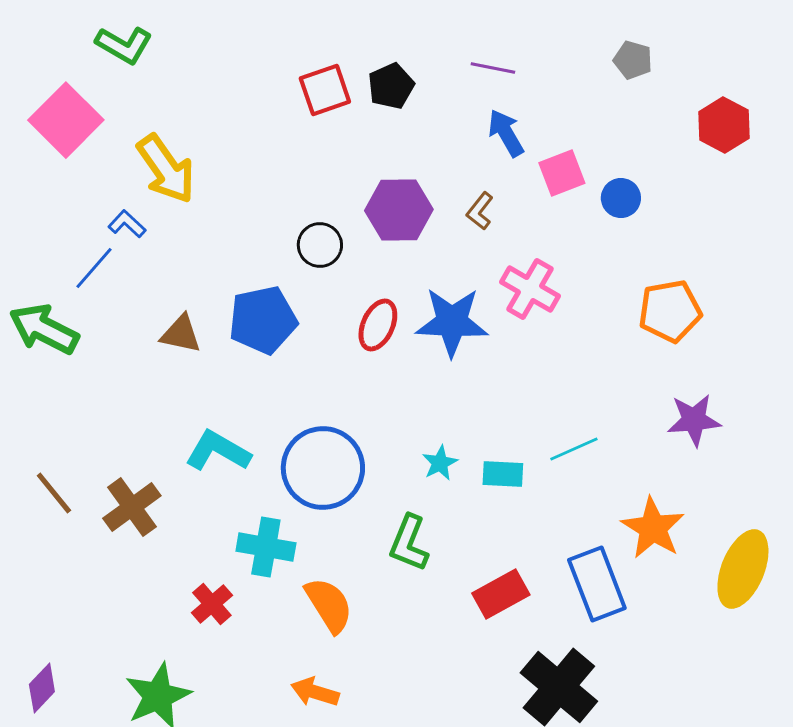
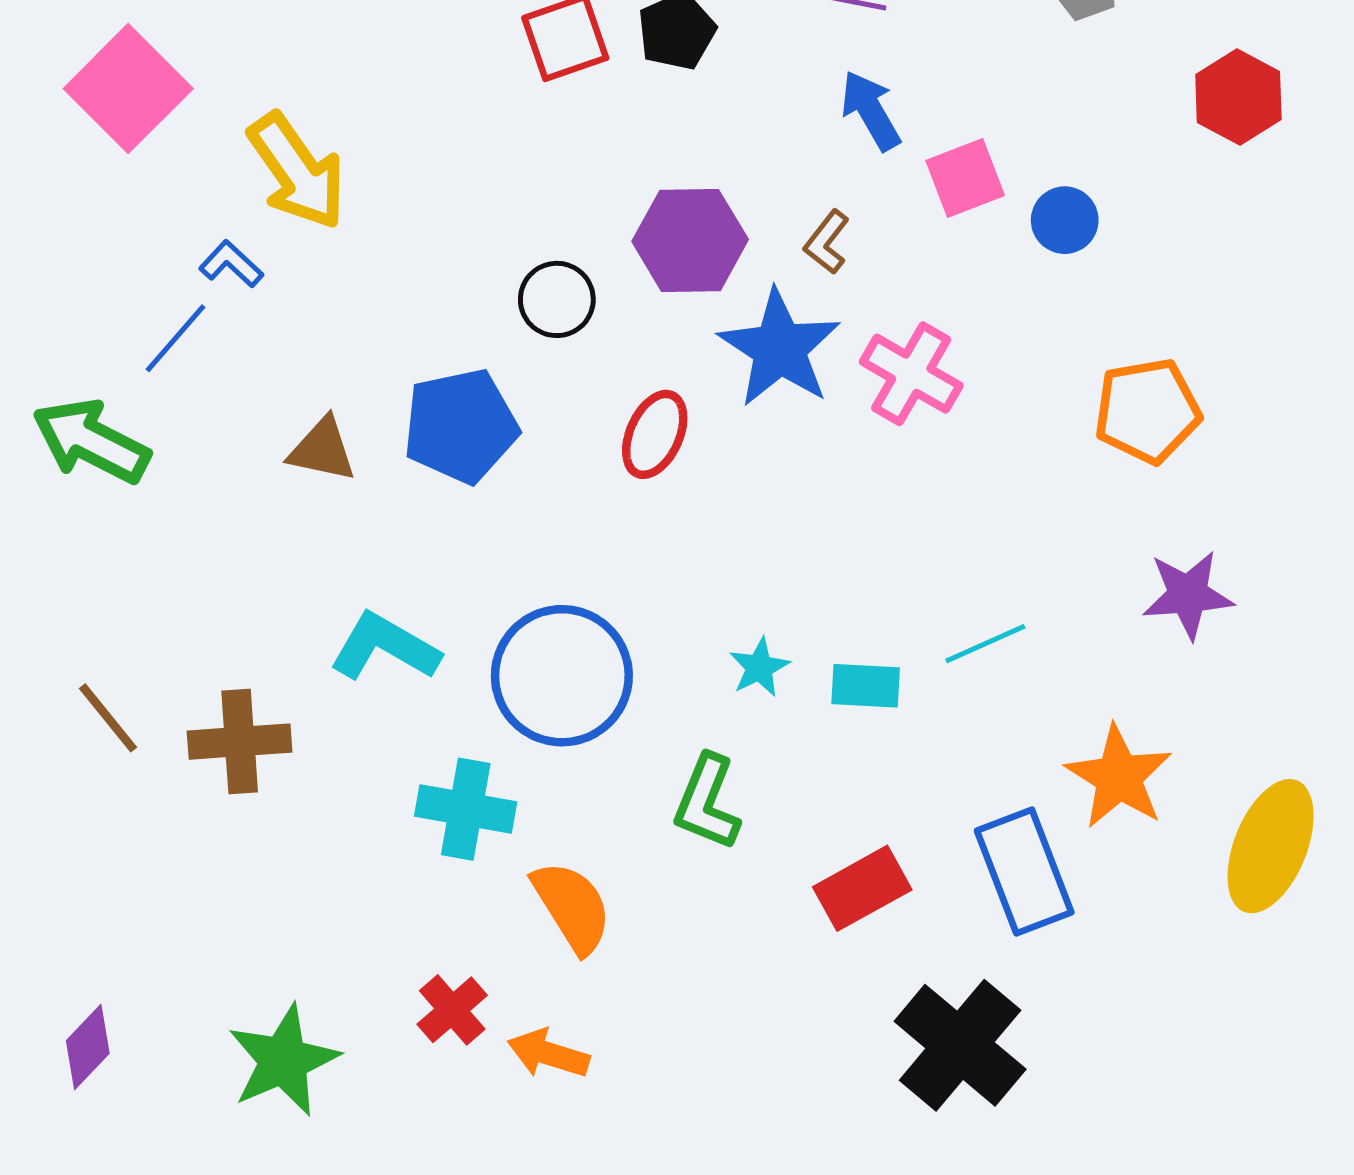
blue star: (452, 322) -> (780, 348), moved, turned 30
brown cross: (132, 507) -> (240, 742), turned 32
red cross: (212, 604) -> (452, 1010), moved

